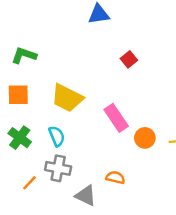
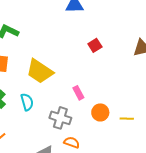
pink rectangle: (116, 118) -> (78, 93), size x0.6
gray cross: (58, 168) -> (60, 118), moved

